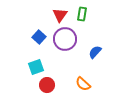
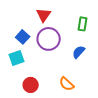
green rectangle: (82, 14) -> (83, 24), moved
cyan square: (36, 67) -> (17, 58), moved

